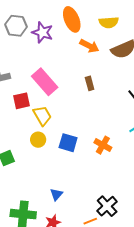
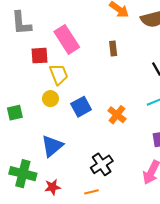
blue square: (68, 143) -> (81, 107), turned 36
blue triangle: (56, 194) -> (52, 146), moved, size x1.6
black cross: (107, 206) -> (102, 164), moved

